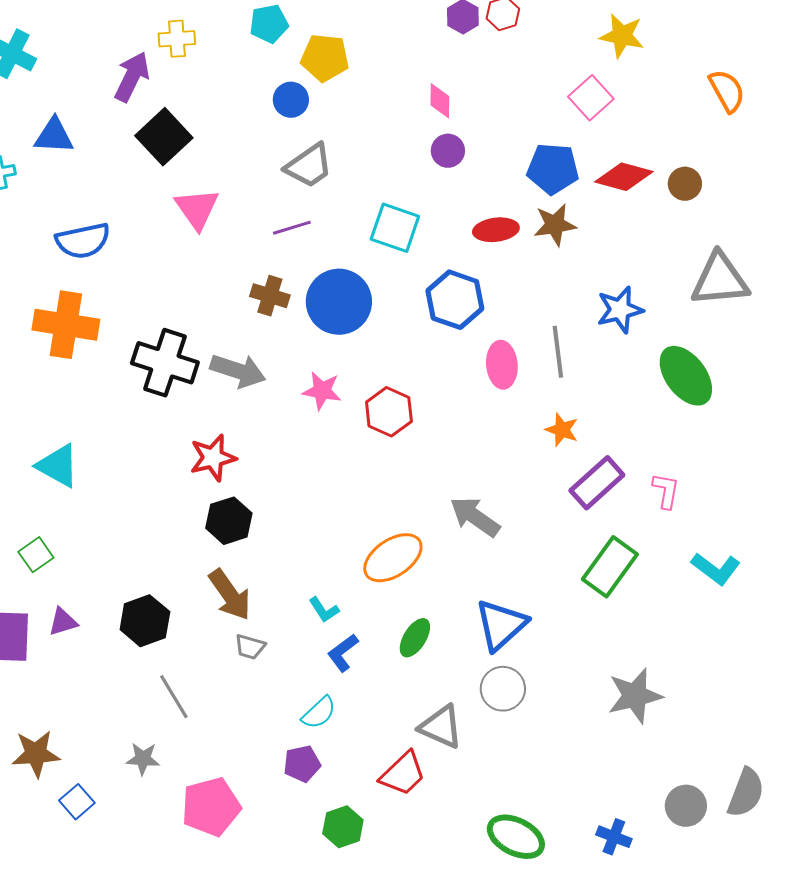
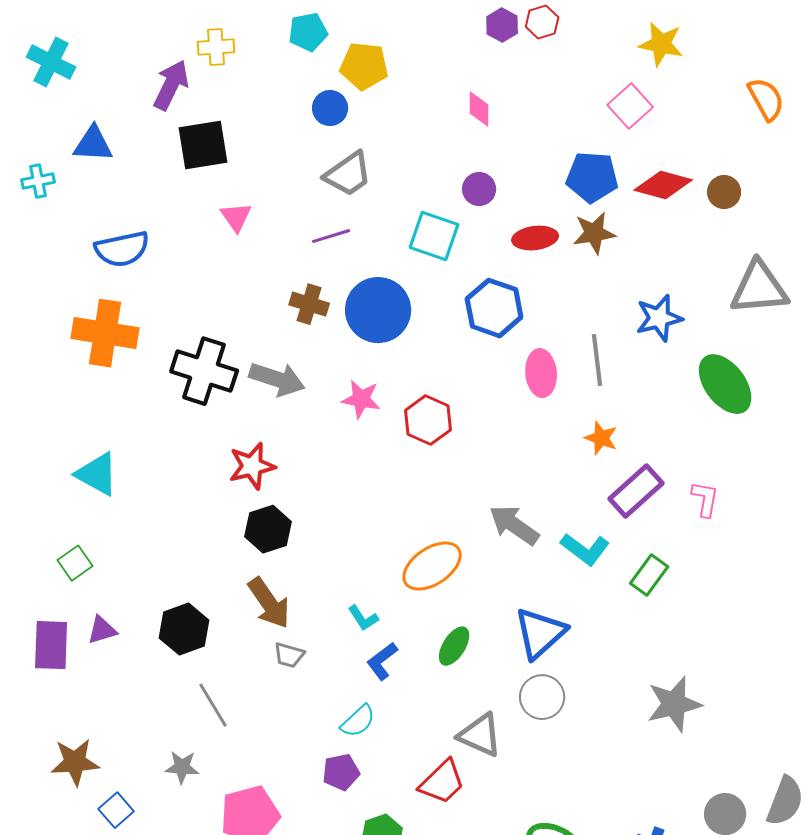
black square: (164, 137) -> (203, 145), turned 34
purple circle: (448, 151) -> (479, 189), moved
pink triangle: (197, 209) -> (236, 217), size x0.7
green rectangle: (610, 567) -> (649, 575), size x0.7
cyan L-shape: (716, 569) -> (585, 549), moved

